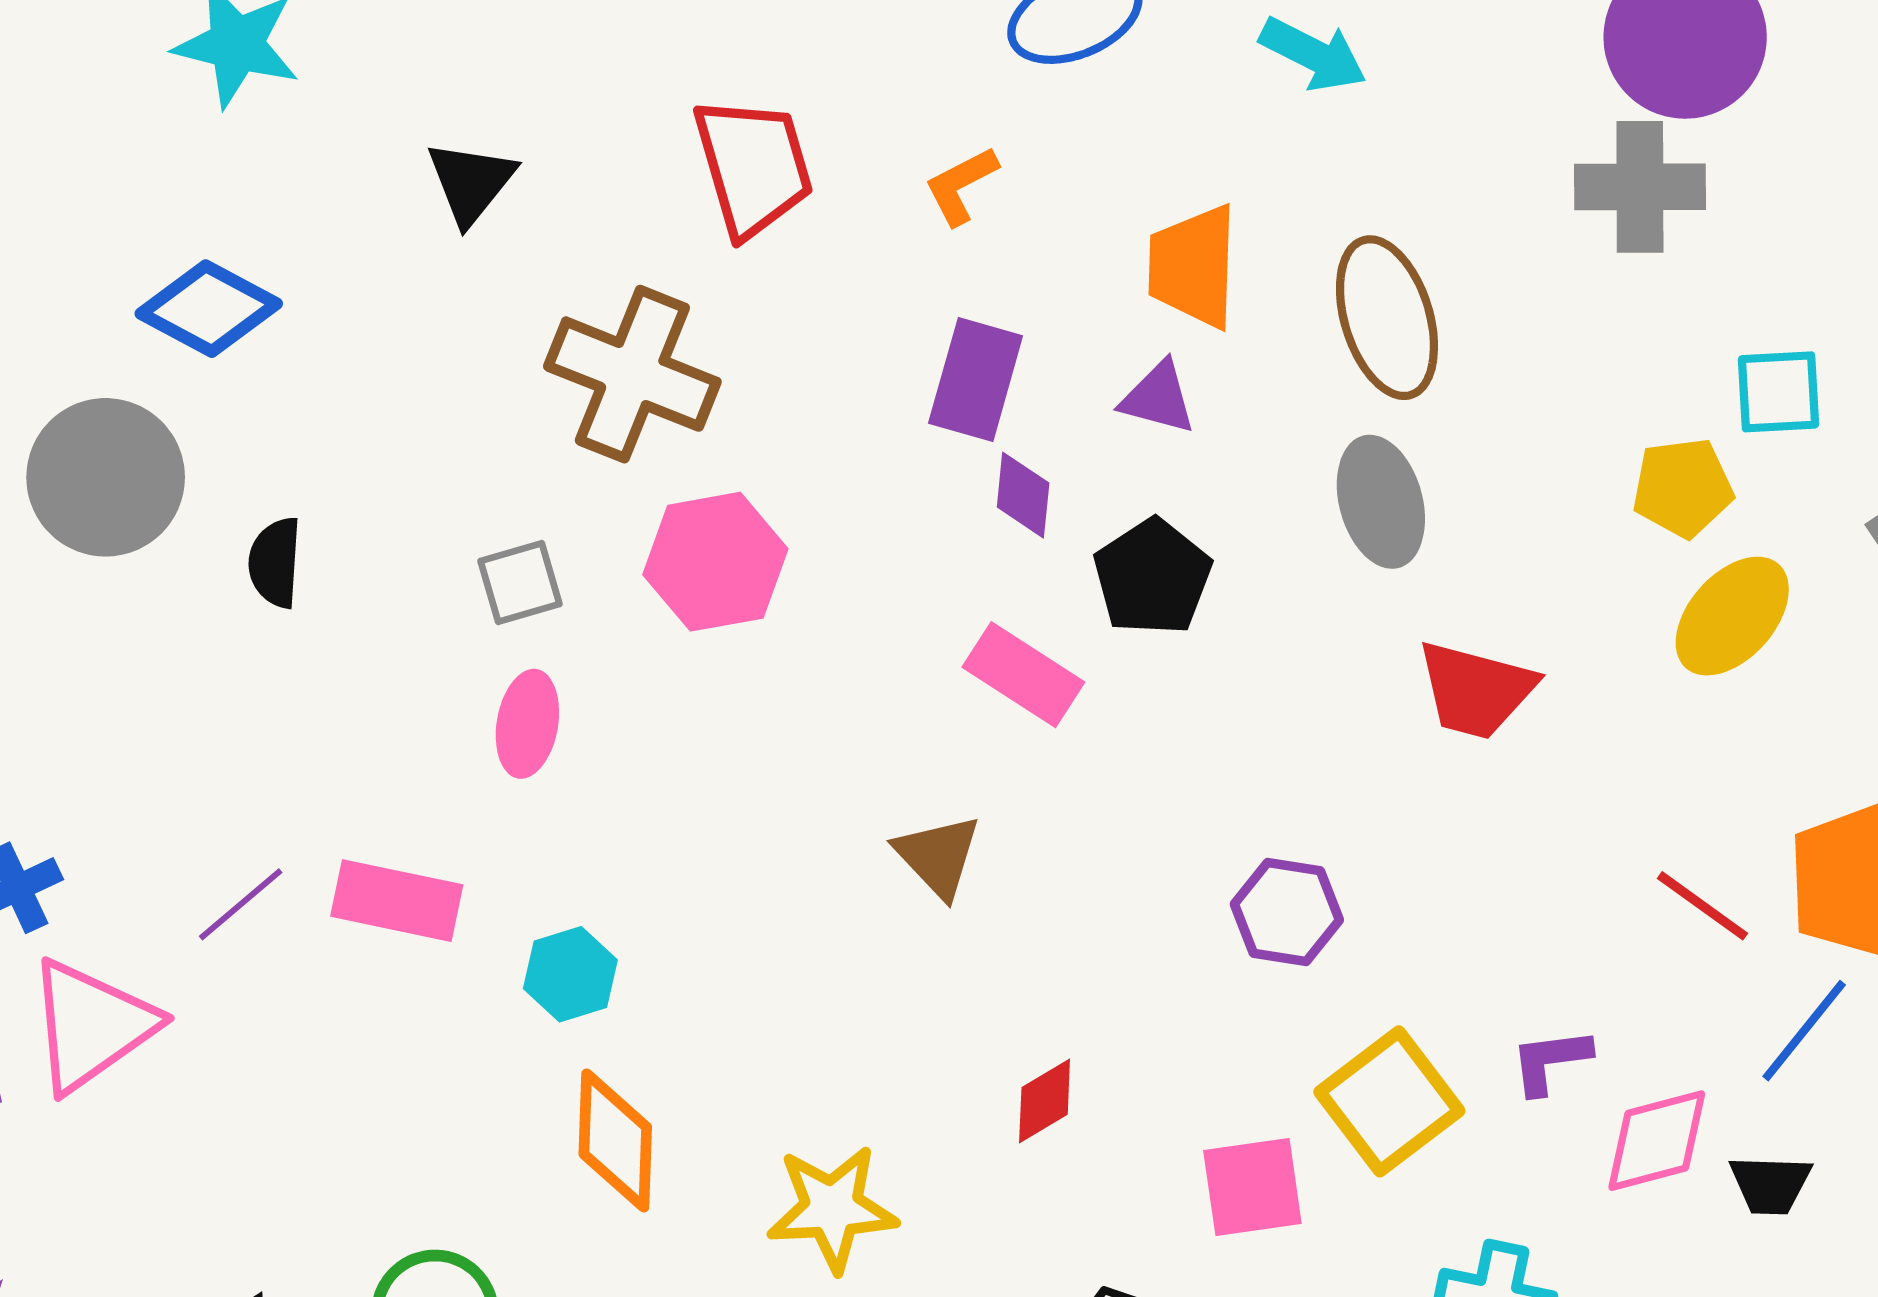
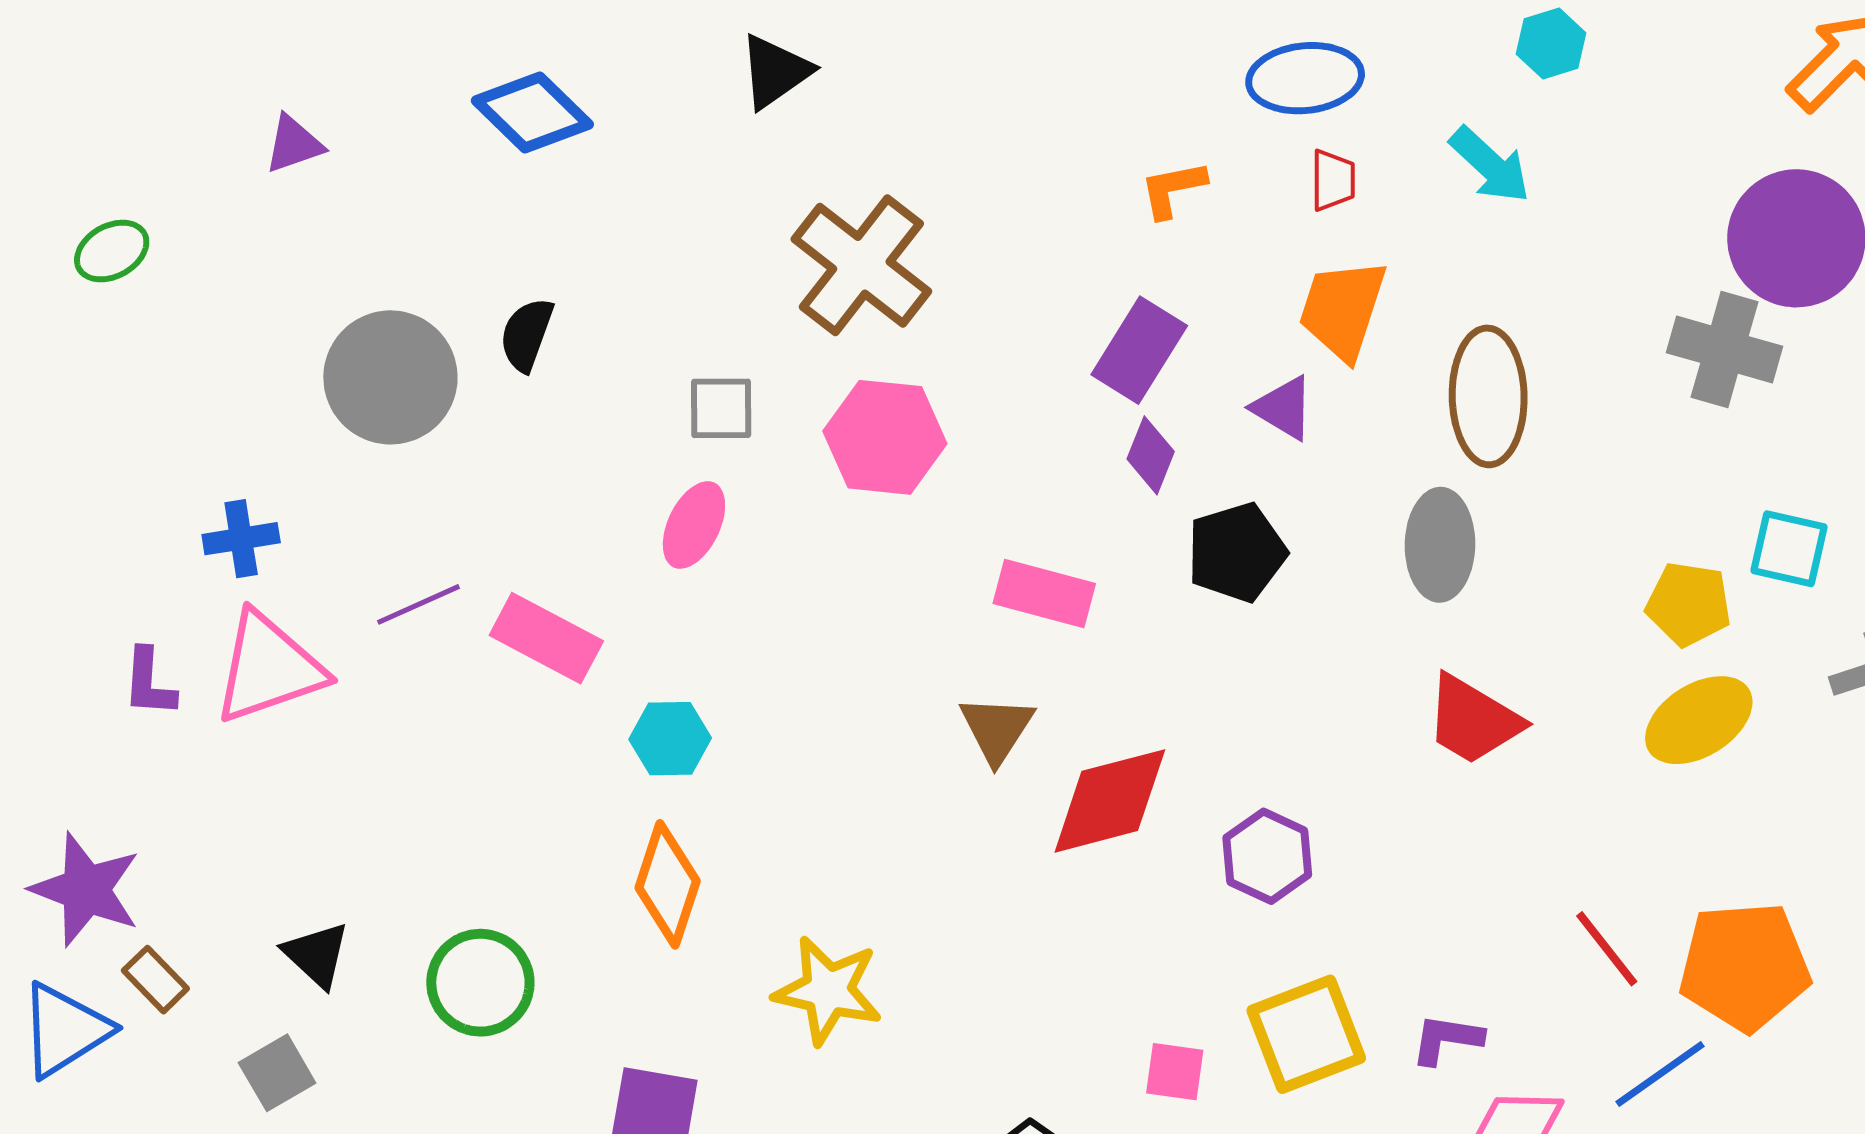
red trapezoid: (753, 167) -> (1333, 180), moved, size x0.5
gray circle: (106, 477) -> (390, 377), moved
pink rectangle: (1023, 675) -> (1044, 594), moved, turned -34
red diamond: (1045, 1101) -> (1110, 801), moved, size x1.8
pink square: (1252, 1187) -> (1175, 1072), size x0.7

